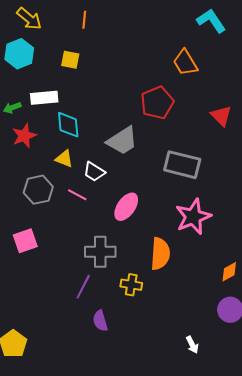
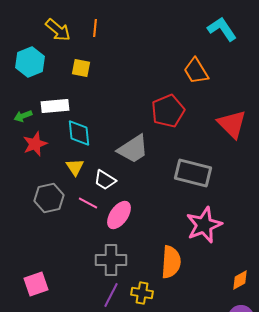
yellow arrow: (29, 19) -> (58, 30), moved
red triangle: (221, 116) -> (232, 124), size x1.4
yellow triangle: (64, 159) -> (75, 167), turned 36
pink ellipse: (126, 207) -> (119, 215), moved
pink square: (25, 241) -> (36, 284), moved
purple line: (83, 287) -> (111, 295), moved

